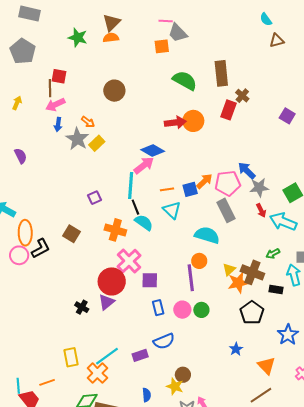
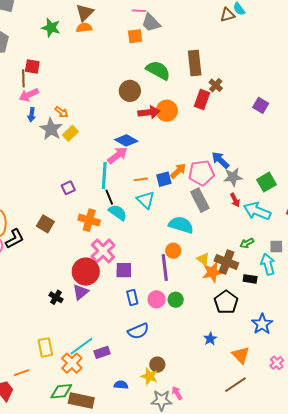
brown triangle: (277, 41) -> (228, 15), moved
brown circle: (114, 91) -> (130, 91), moved
yellow triangle: (229, 269) -> (203, 259), turned -40
purple rectangle: (140, 355) -> (102, 352), moved
blue semicircle: (147, 395) -> (121, 385), turned -80

